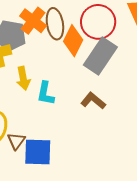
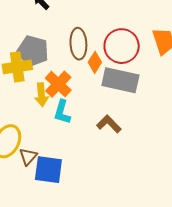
orange cross: (33, 21) -> (58, 84), moved
orange diamond: (73, 41) -> (95, 62), size x0.7
gray rectangle: (100, 56) -> (120, 80), turned 63

